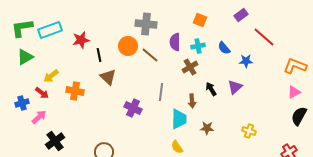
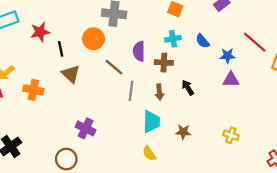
red line: (264, 37) -> (255, 42), moved
purple semicircle: (175, 42) -> (139, 51), moved
brown line: (150, 55) -> (114, 67), moved
brown cross: (190, 67) -> (164, 63), turned 35
purple triangle: (235, 87) -> (231, 80), moved, turned 42
brown arrow: (192, 101) -> (159, 92), moved
purple cross: (133, 108) -> (86, 128), moved

